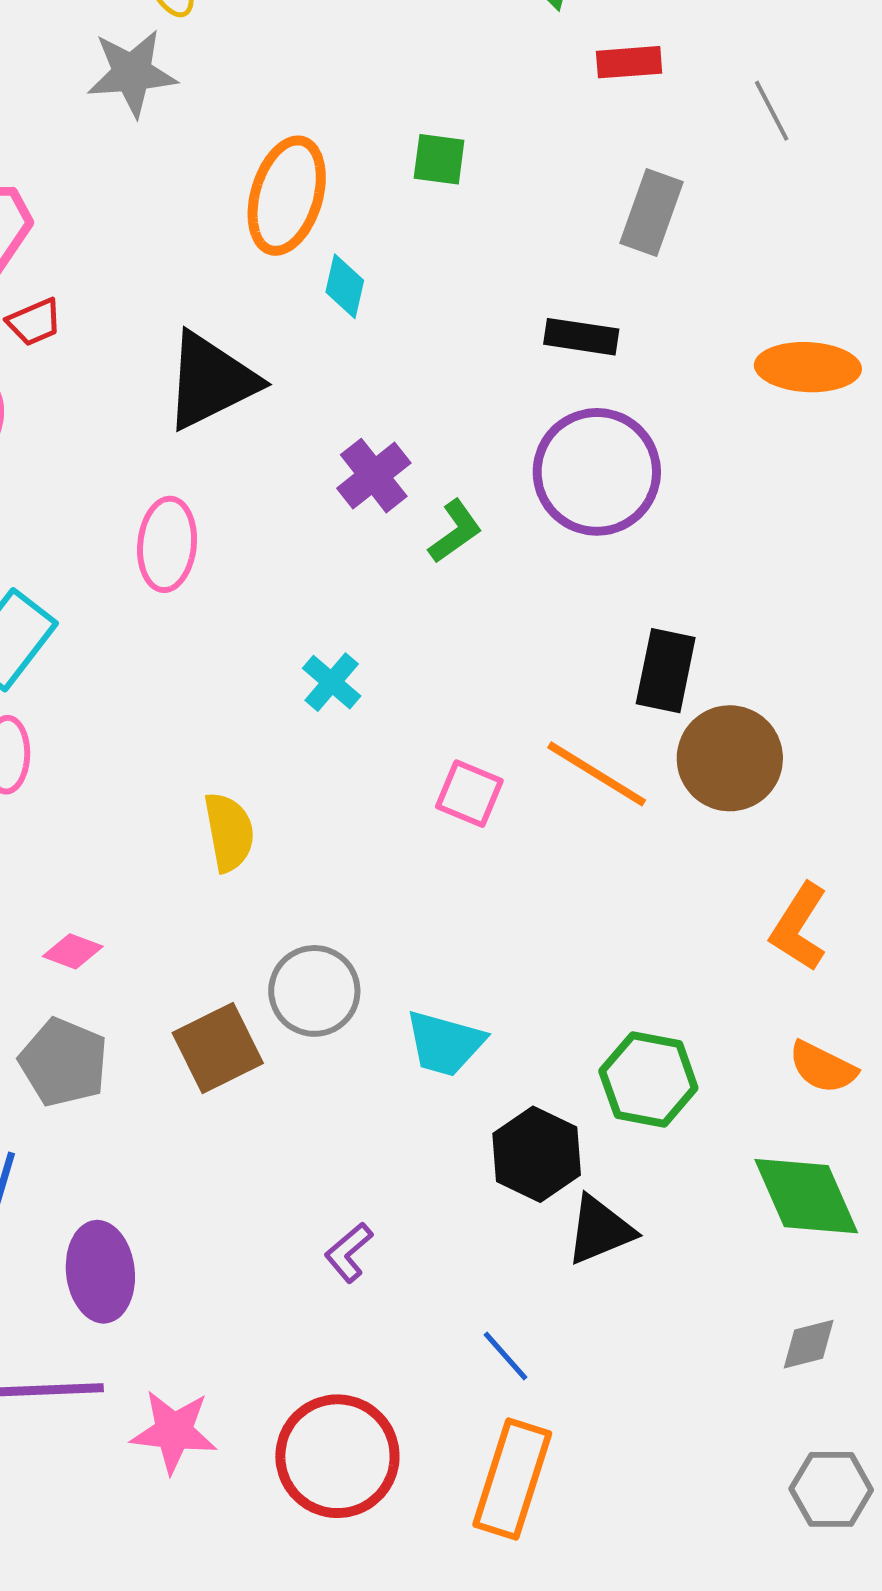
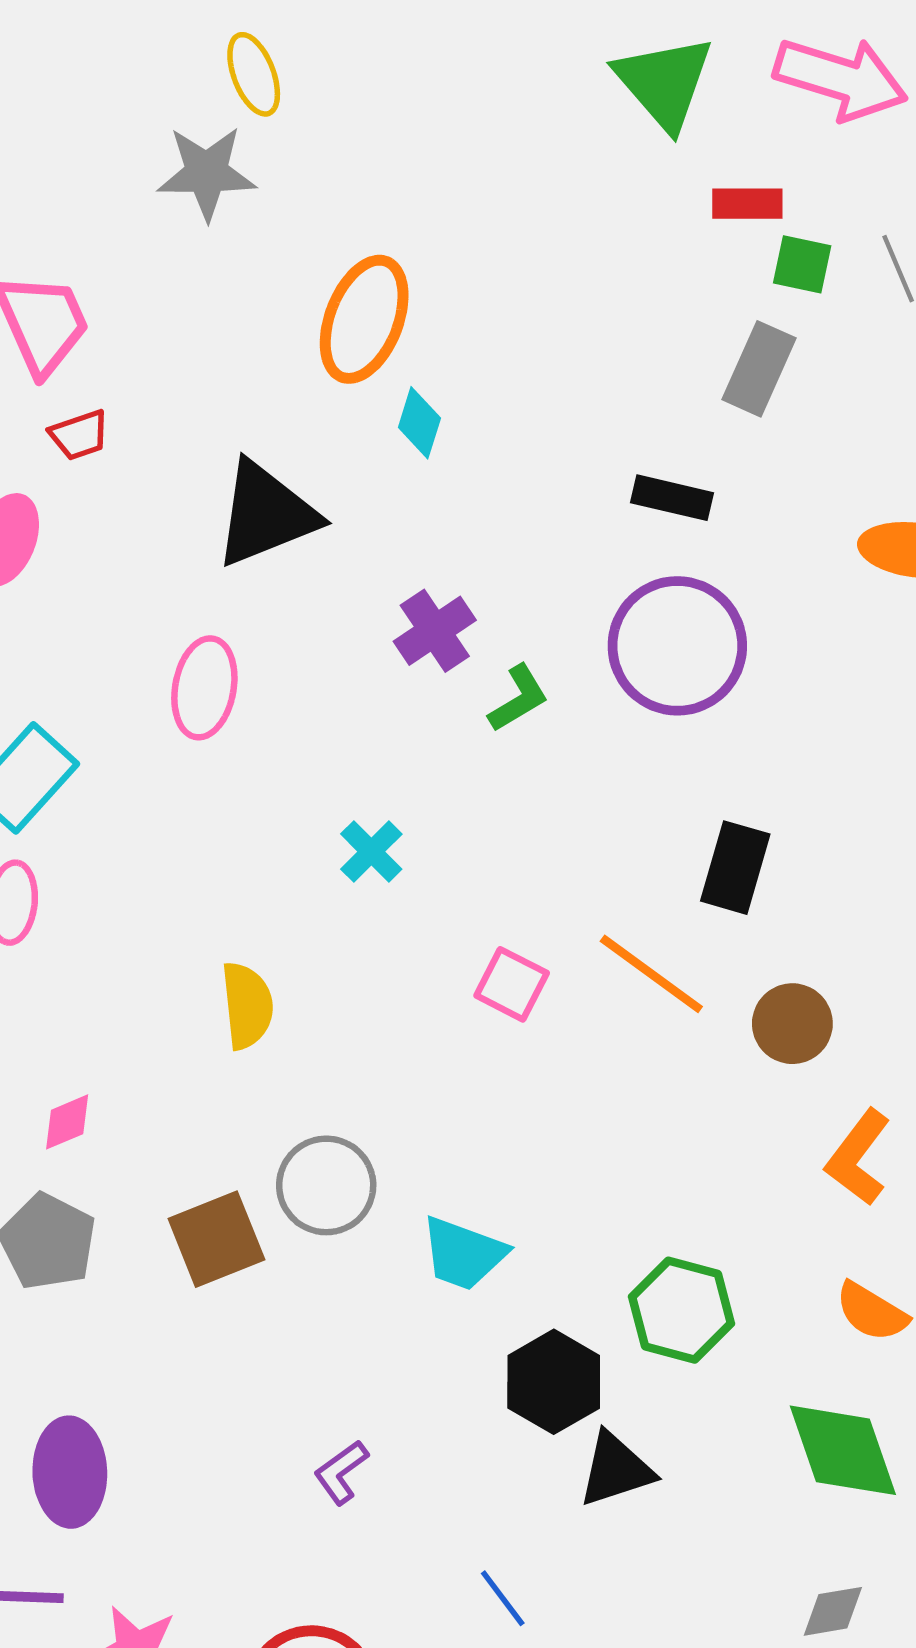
green square: (439, 159) -> (802, 264), moved
brown circle: (730, 758) -> (792, 1024), moved, size x0.7
pink diamond: (73, 951) -> (67, 1122), turned -48

